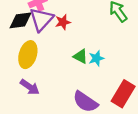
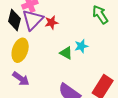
black diamond: (21, 20) -> (14, 20), turned -70
cyan star: (96, 58) -> (81, 46), moved

